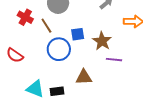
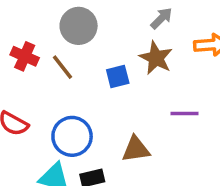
brown star: (102, 41) -> (156, 58), moved
blue circle: (59, 49) -> (72, 136), moved

